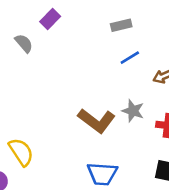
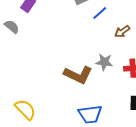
blue line: (130, 58) -> (100, 13), moved

